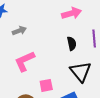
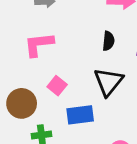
pink square: (46, 85) -> (57, 86), turned 32

